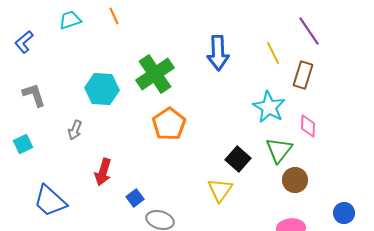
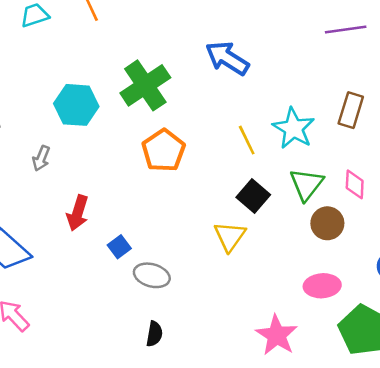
purple line: (309, 31) -> (346, 29), turned -64
blue arrow: (218, 53) -> (227, 58), turned 124
yellow line: (273, 53) -> (247, 140), moved
brown rectangle: (303, 75) -> (351, 110), moved
pink diamond: (308, 126) -> (355, 184), moved

